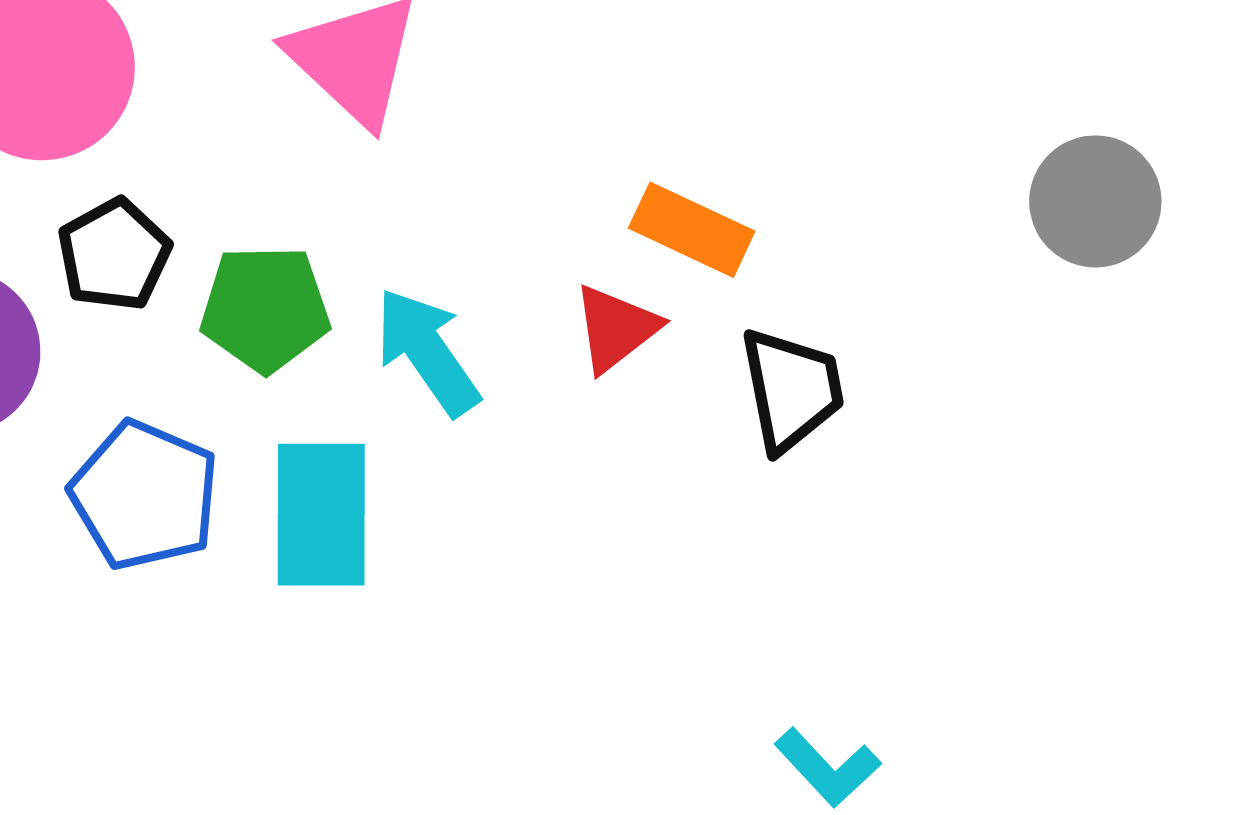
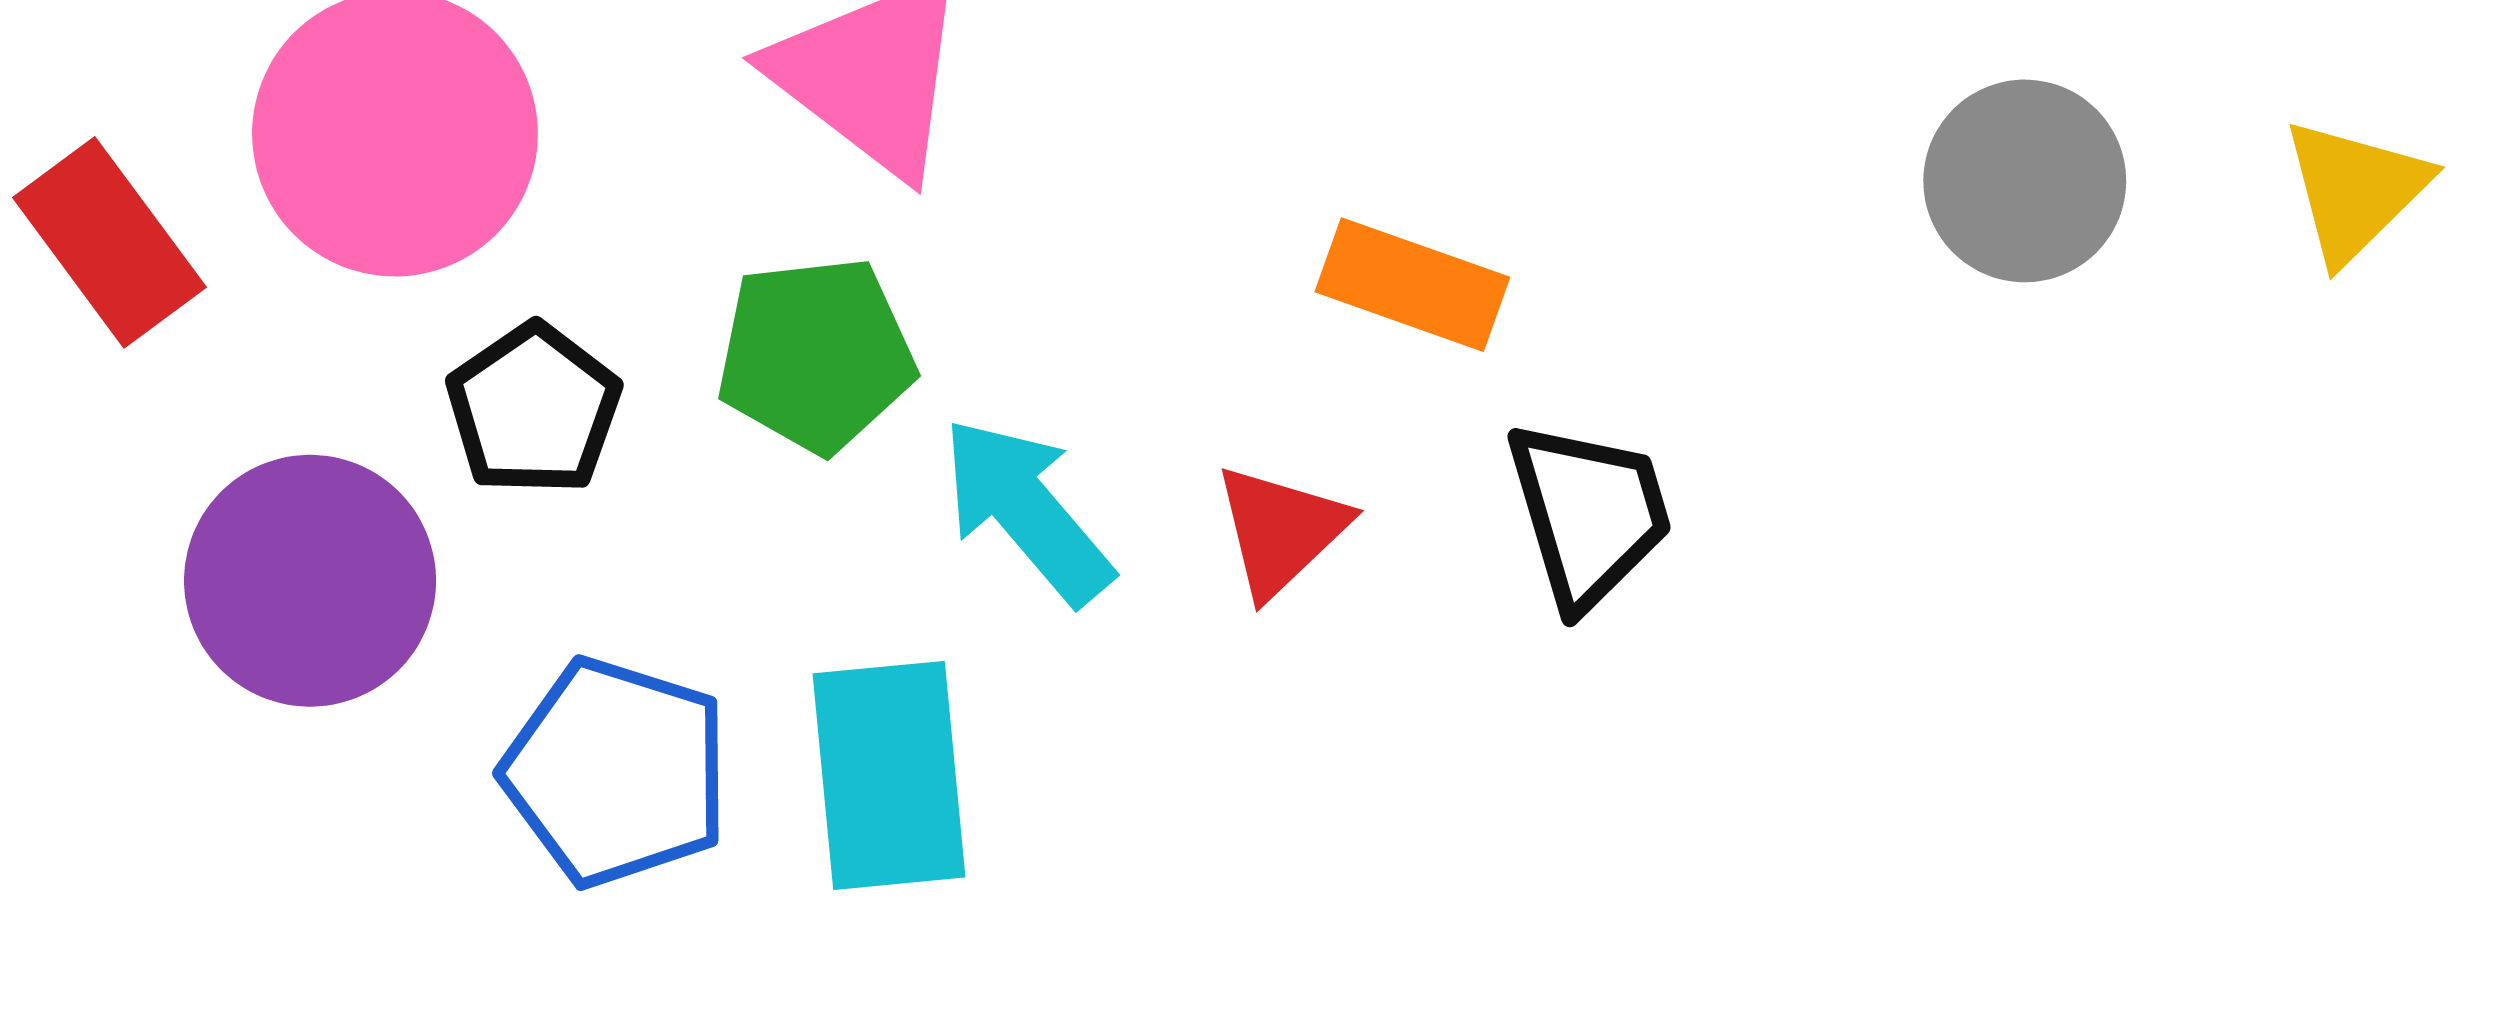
green pentagon: (265, 309) -> (816, 355), moved
red triangle: (616, 328) -> (1281, 531), moved

